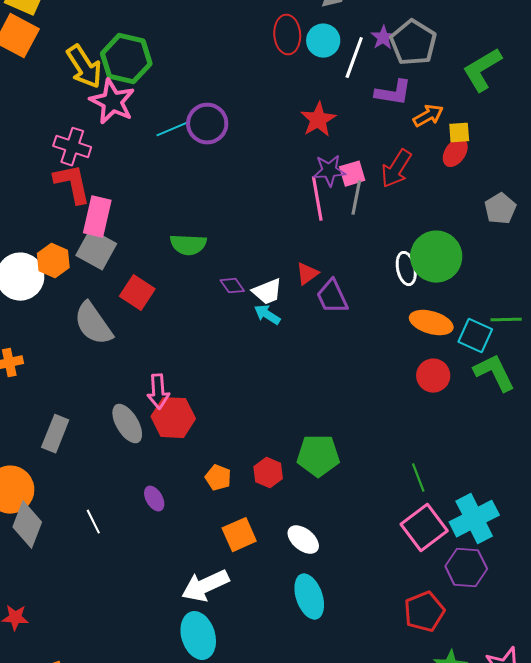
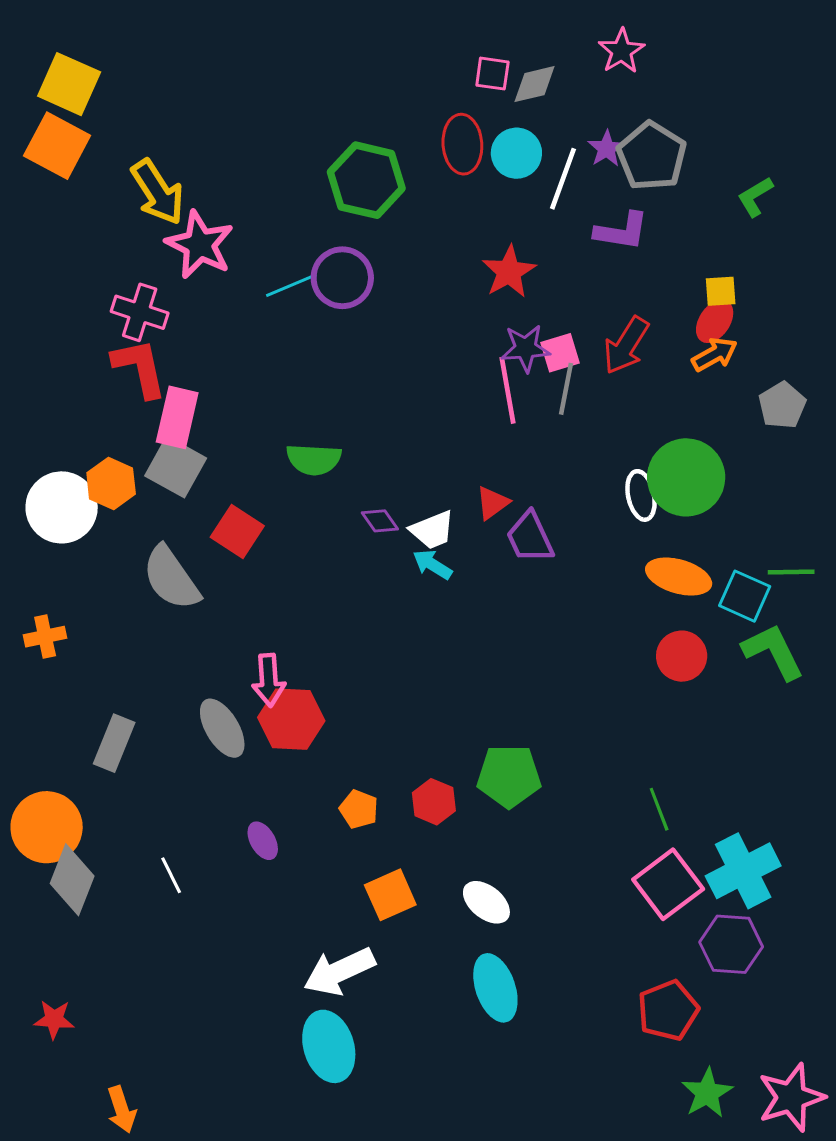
green hexagon: (126, 59) -> (366, 180), moved
green L-shape: (482, 70) -> (755, 197), size x0.6
orange arrow: (428, 116) -> (715, 354), moved

